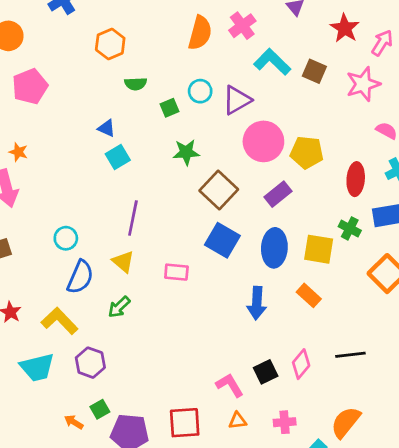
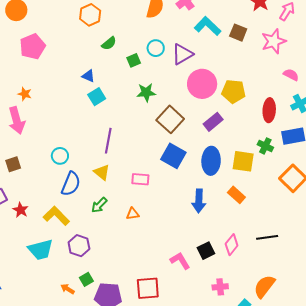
green semicircle: (136, 84) -> (109, 43), turned -35
orange triangle: (238, 421) -> (133, 214), moved

